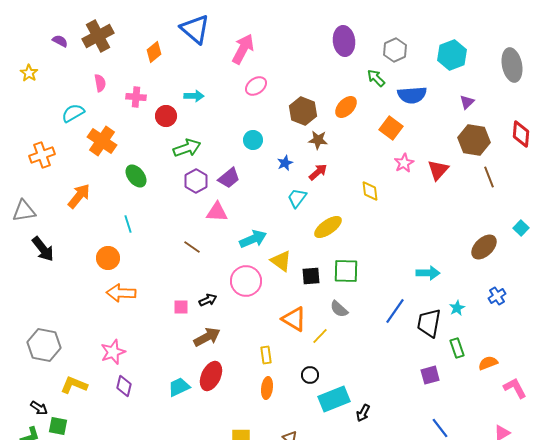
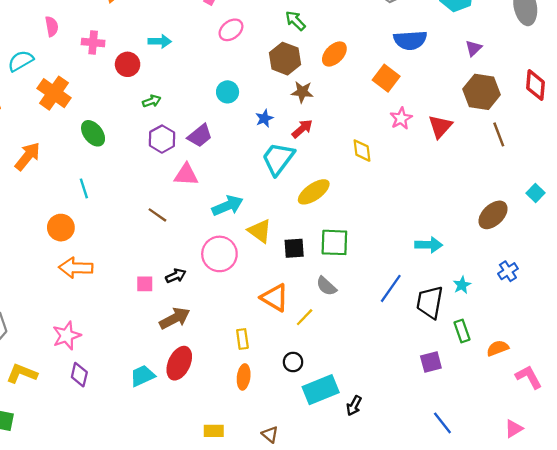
green arrow: (376, 78) -> (295, 21), moved
green arrow: (187, 148) -> (152, 101), size x0.6
cyan trapezoid: (297, 198) -> (278, 159), size x1.5

